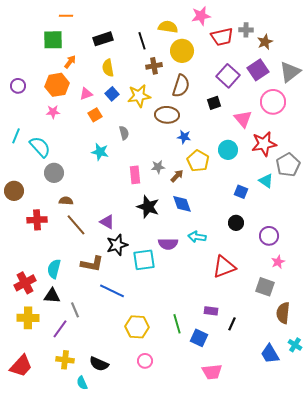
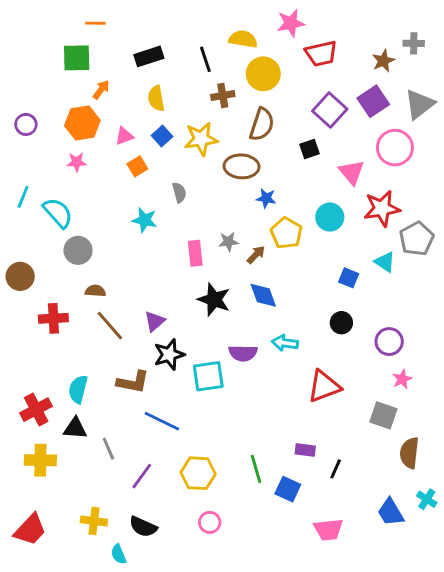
gray cross: (246, 30) -> (414, 43), moved
purple triangle: (107, 222) -> (155, 321), turned 49
purple line: (60, 329) -> (142, 476), moved
pink trapezoid: (212, 372) -> (328, 530), moved

